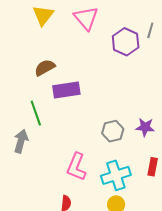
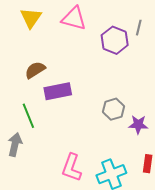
pink triangle: (86, 18) -> (74, 19), turned -32
gray hexagon: (113, 131) -> (113, 109), moved

